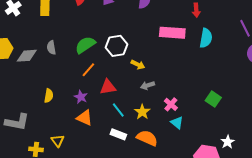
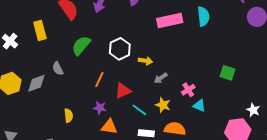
green semicircle: (85, 45) -> (81, 45), moved
pink cross: (171, 104) -> (188, 90), turned 32

